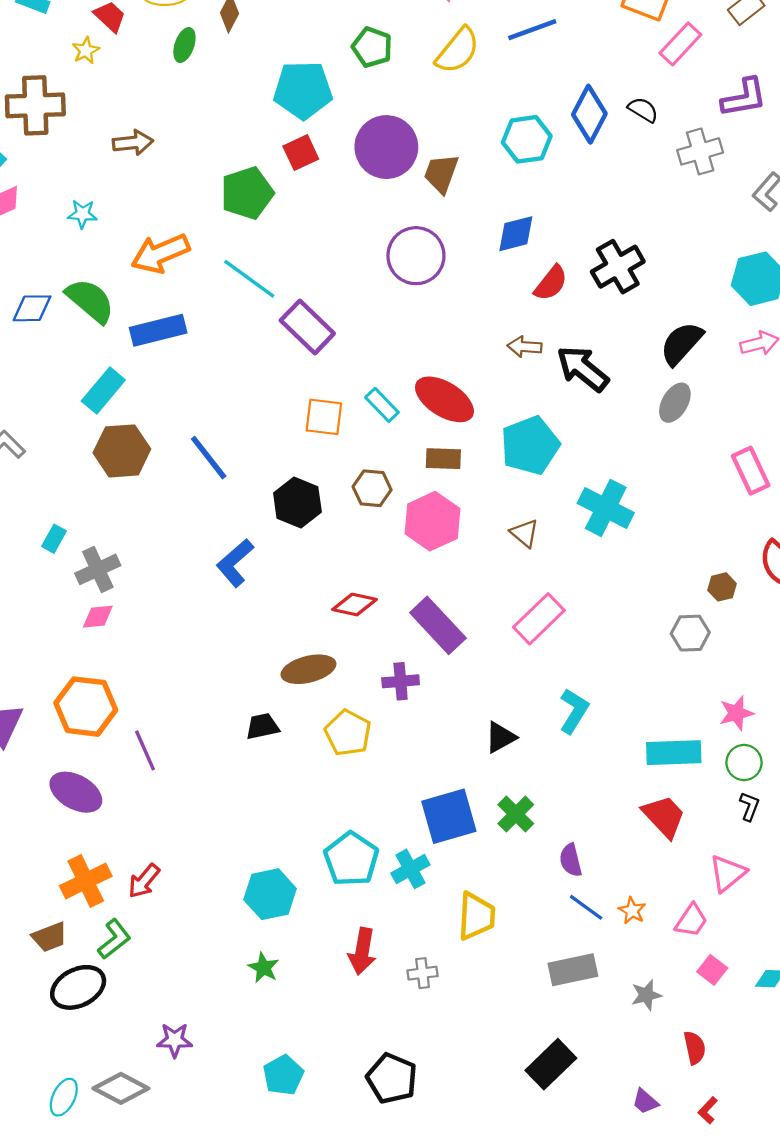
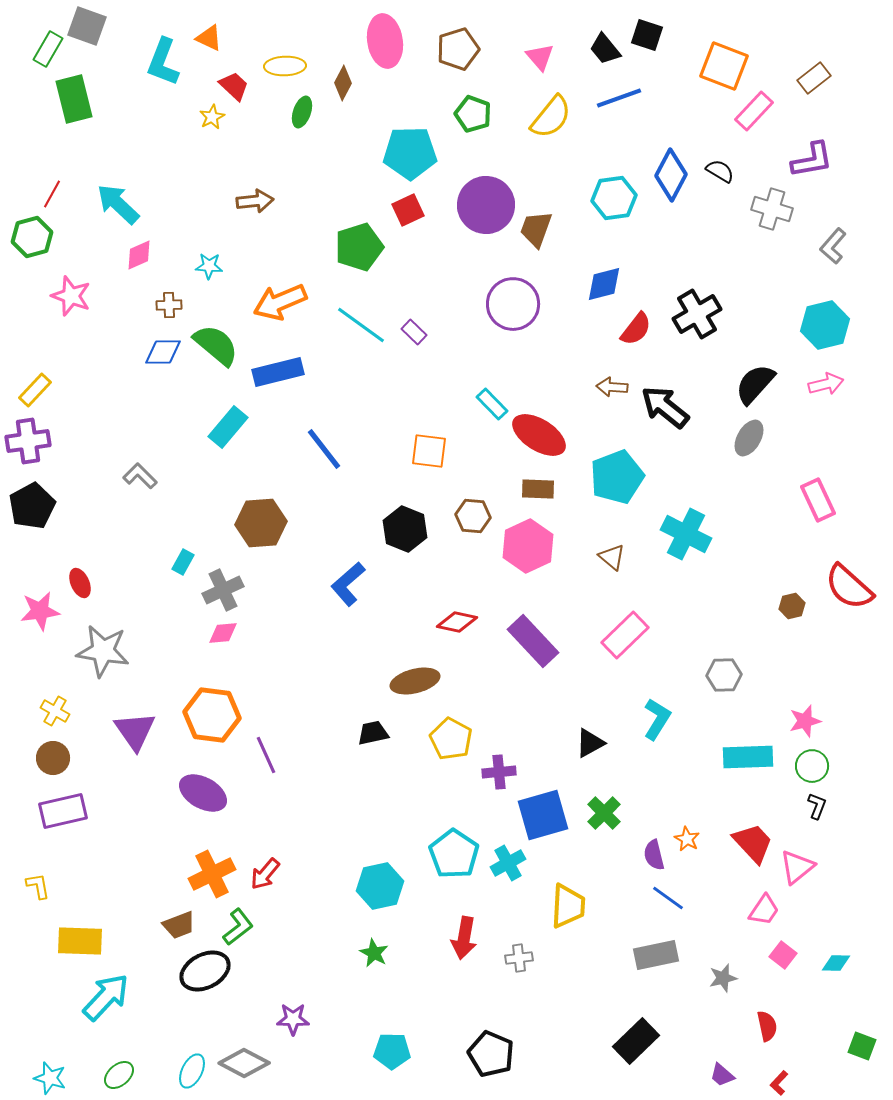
brown cross: (35, 105) -> (169, 305), moved, size x0.5
gray cross: (700, 151) -> (772, 209), turned 33
purple rectangle: (307, 327) -> (414, 332), moved, size x0.5
cyan rectangle: (382, 405) -> (492, 404), moved
brown hexagon: (122, 451) -> (261, 523), moved
blue line: (209, 458) -> (324, 449), moved
gray hexagon: (690, 633) -> (724, 675), moved
purple cross: (401, 681) -> (499, 772), moved
red trapezoid: (664, 816) -> (753, 843), moved
orange star: (632, 911) -> (687, 839), moved
cyan pentagon: (283, 1075) -> (392, 1051), turned 30

